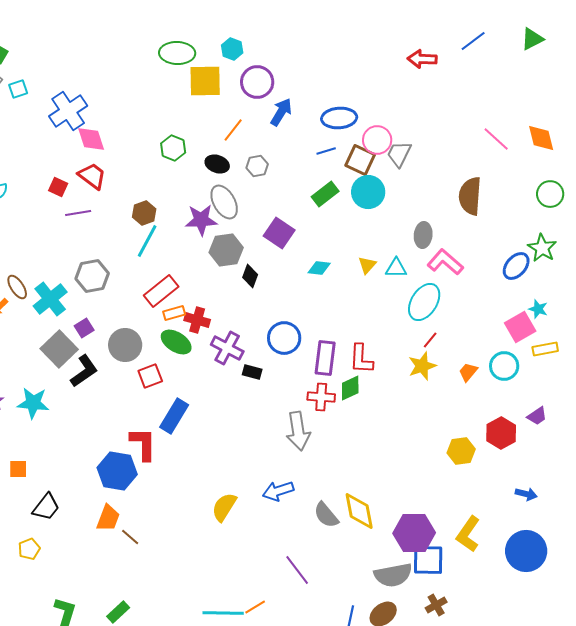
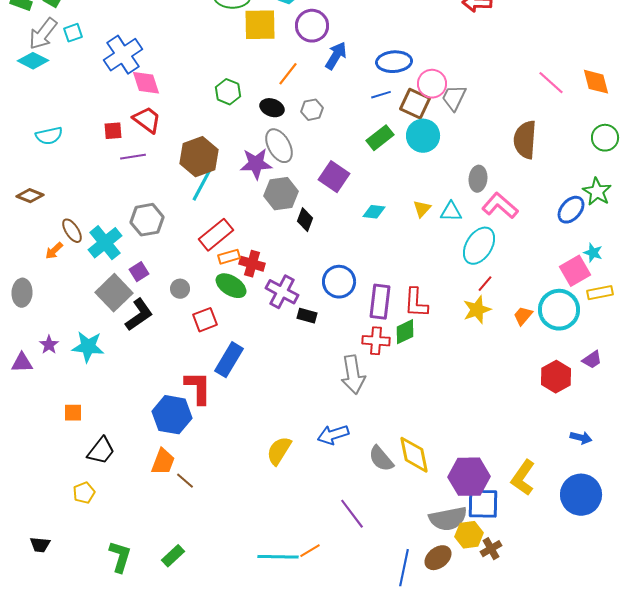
red square: (58, 187) -> (113, 131), turned -30
brown hexagon: (144, 213) -> (199, 157), size x1.6
gray circle: (125, 345) -> (180, 289), size x0.6
cyan circle: (504, 366) -> (559, 310), size x1.4
yellow hexagon: (461, 451) -> (469, 535), moved

